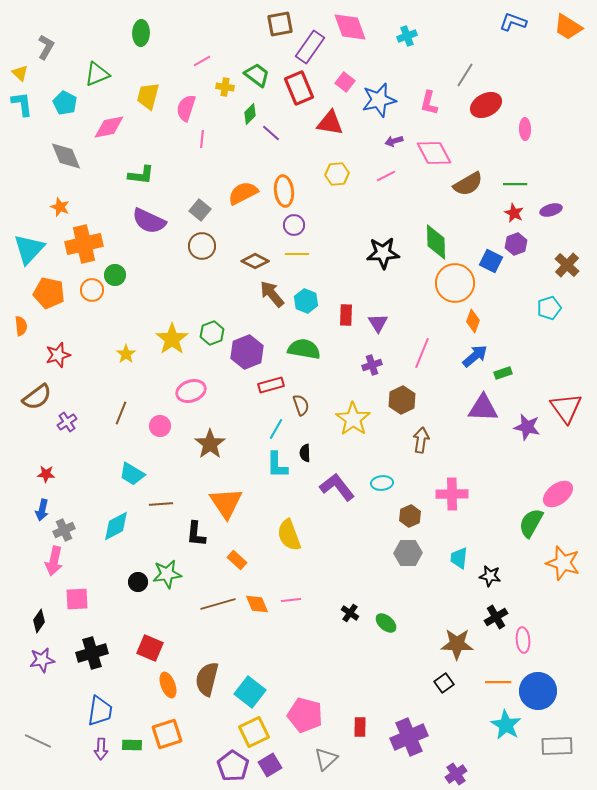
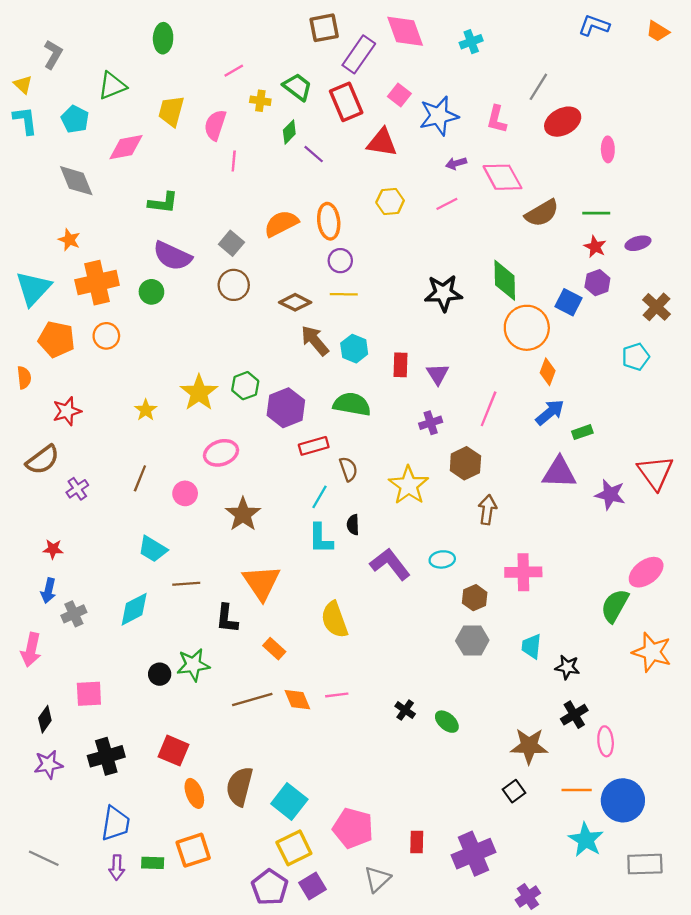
orange trapezoid: (568, 27) -> (658, 31), size x0.7
green circle: (115, 275) -> (151, 292), moved
pink arrow: (54, 561) -> (31, 650), moved

